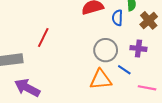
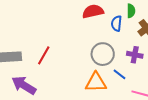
red line: (43, 37) -> (44, 55), moved

